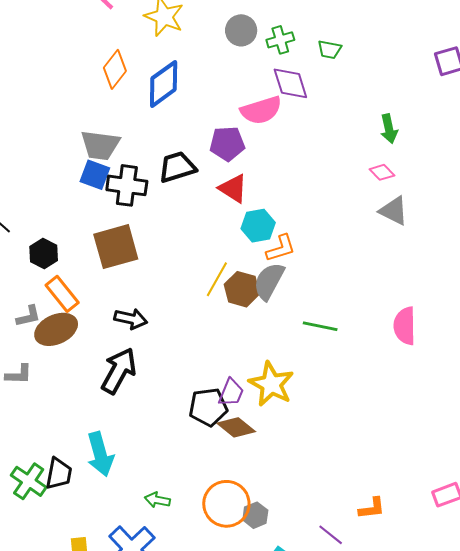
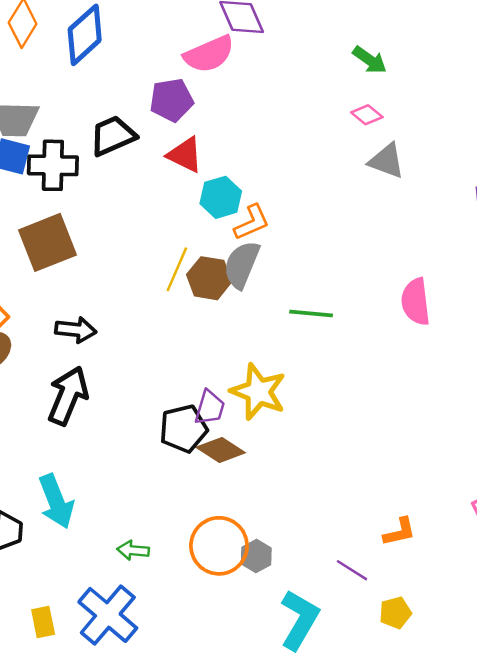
green arrow: (389, 129) -> (370, 60), turned -36

